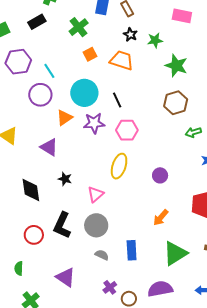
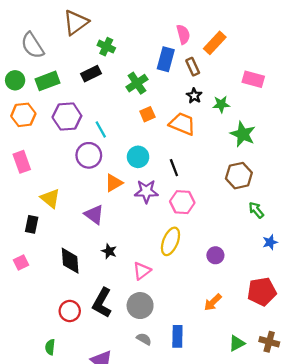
cyan circle: (84, 93) -> (138, 157), size x0.7
green arrow: (193, 132) -> (256, 210), turned 63
green triangle: (175, 253) -> (237, 343), moved, size x0.6

